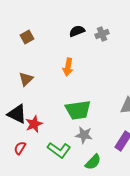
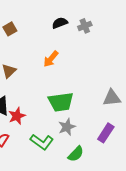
orange arrow: (68, 67) -> (51, 59), turned 30
gray star: (84, 135) -> (67, 127), turned -30

